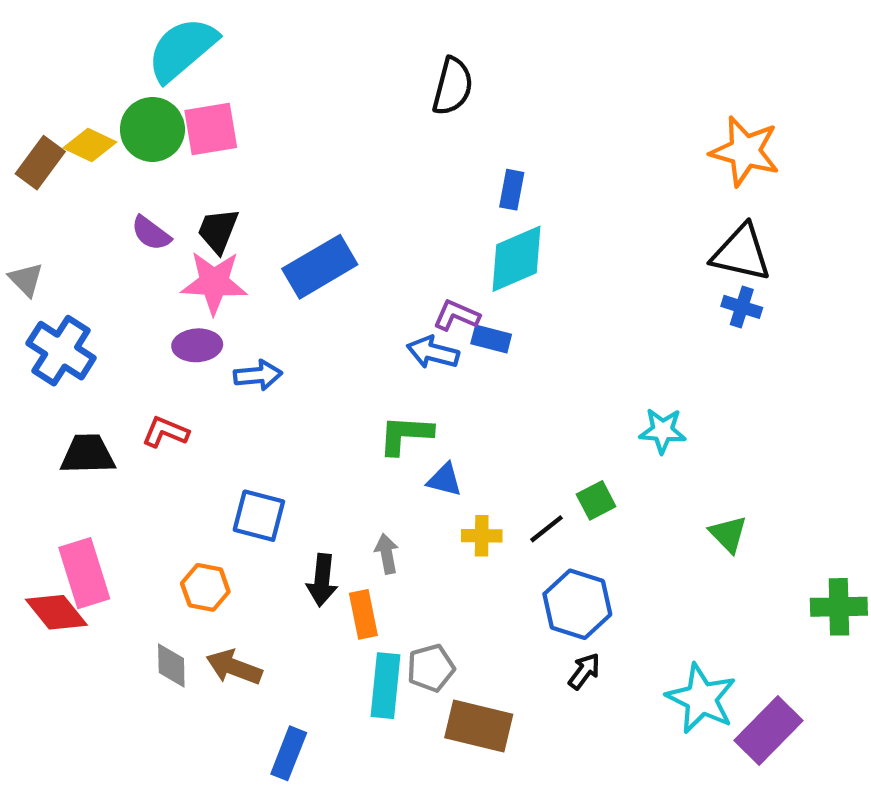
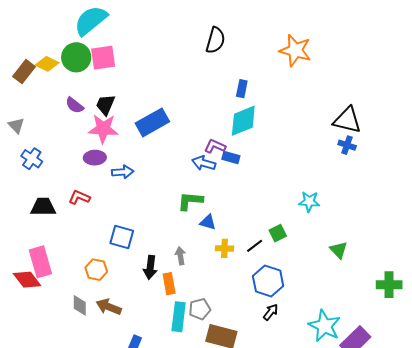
orange star: (745, 151) -> (295, 50), moved
blue cross: (61, 351) -> (32, 159), size x0.7

